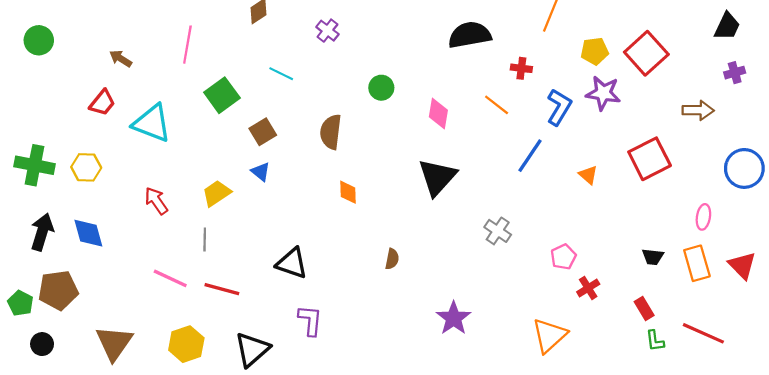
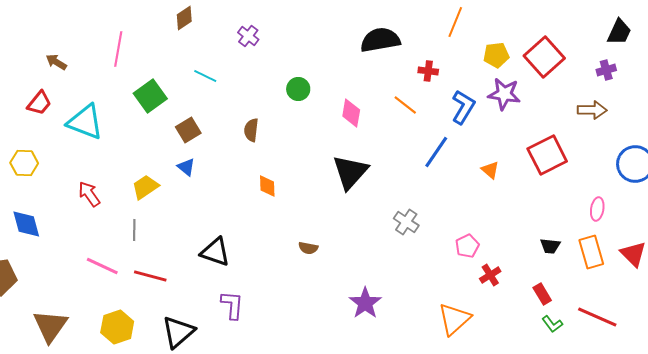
purple cross: (735, 73) -> (606, 70), moved
brown semicircle: (331, 132) -> (251, 130), size x0.7
brown semicircle: (392, 259) -> (308, 248), turned 90
green L-shape: (655, 341) -> (552, 324), turned -30

